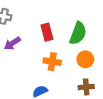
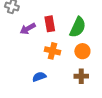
purple arrow: (12, 43) -> (28, 29), moved

